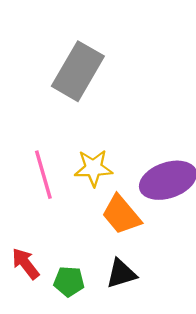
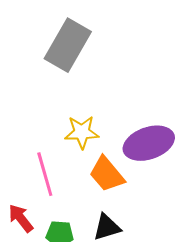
pink line: (43, 175) -> (45, 174), moved

